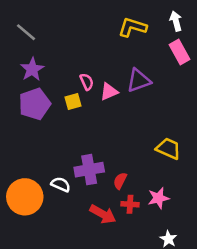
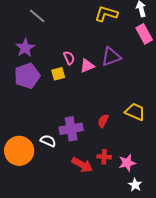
gray line: (26, 32) -> (37, 16), moved
red semicircle: (120, 181) -> (103, 121), moved
pink star: (158, 198) -> (127, 163), moved

